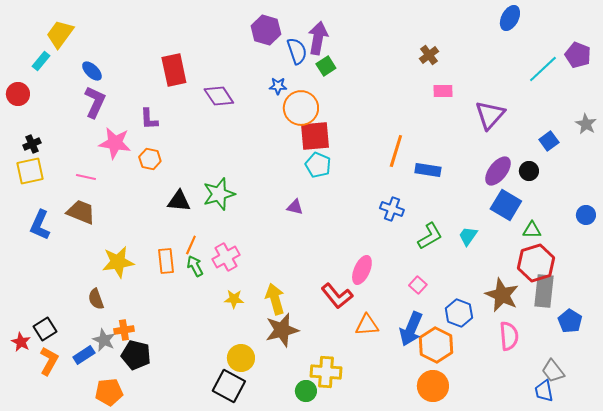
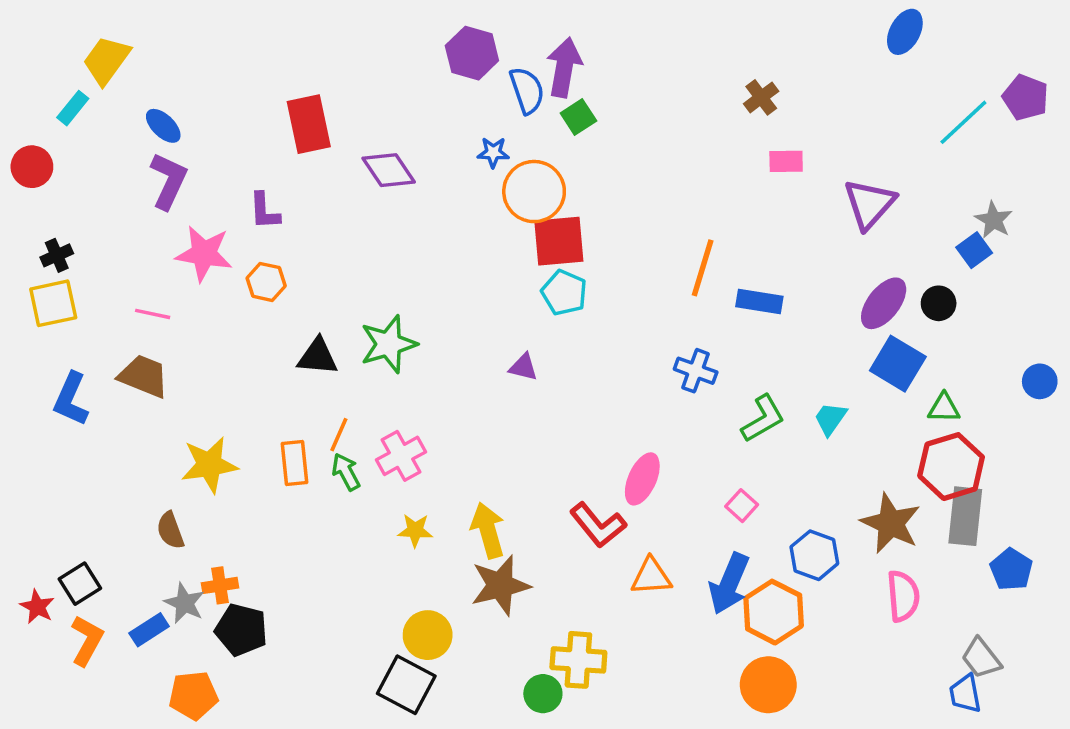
gray star: (586, 124) -> (994, 220), moved

